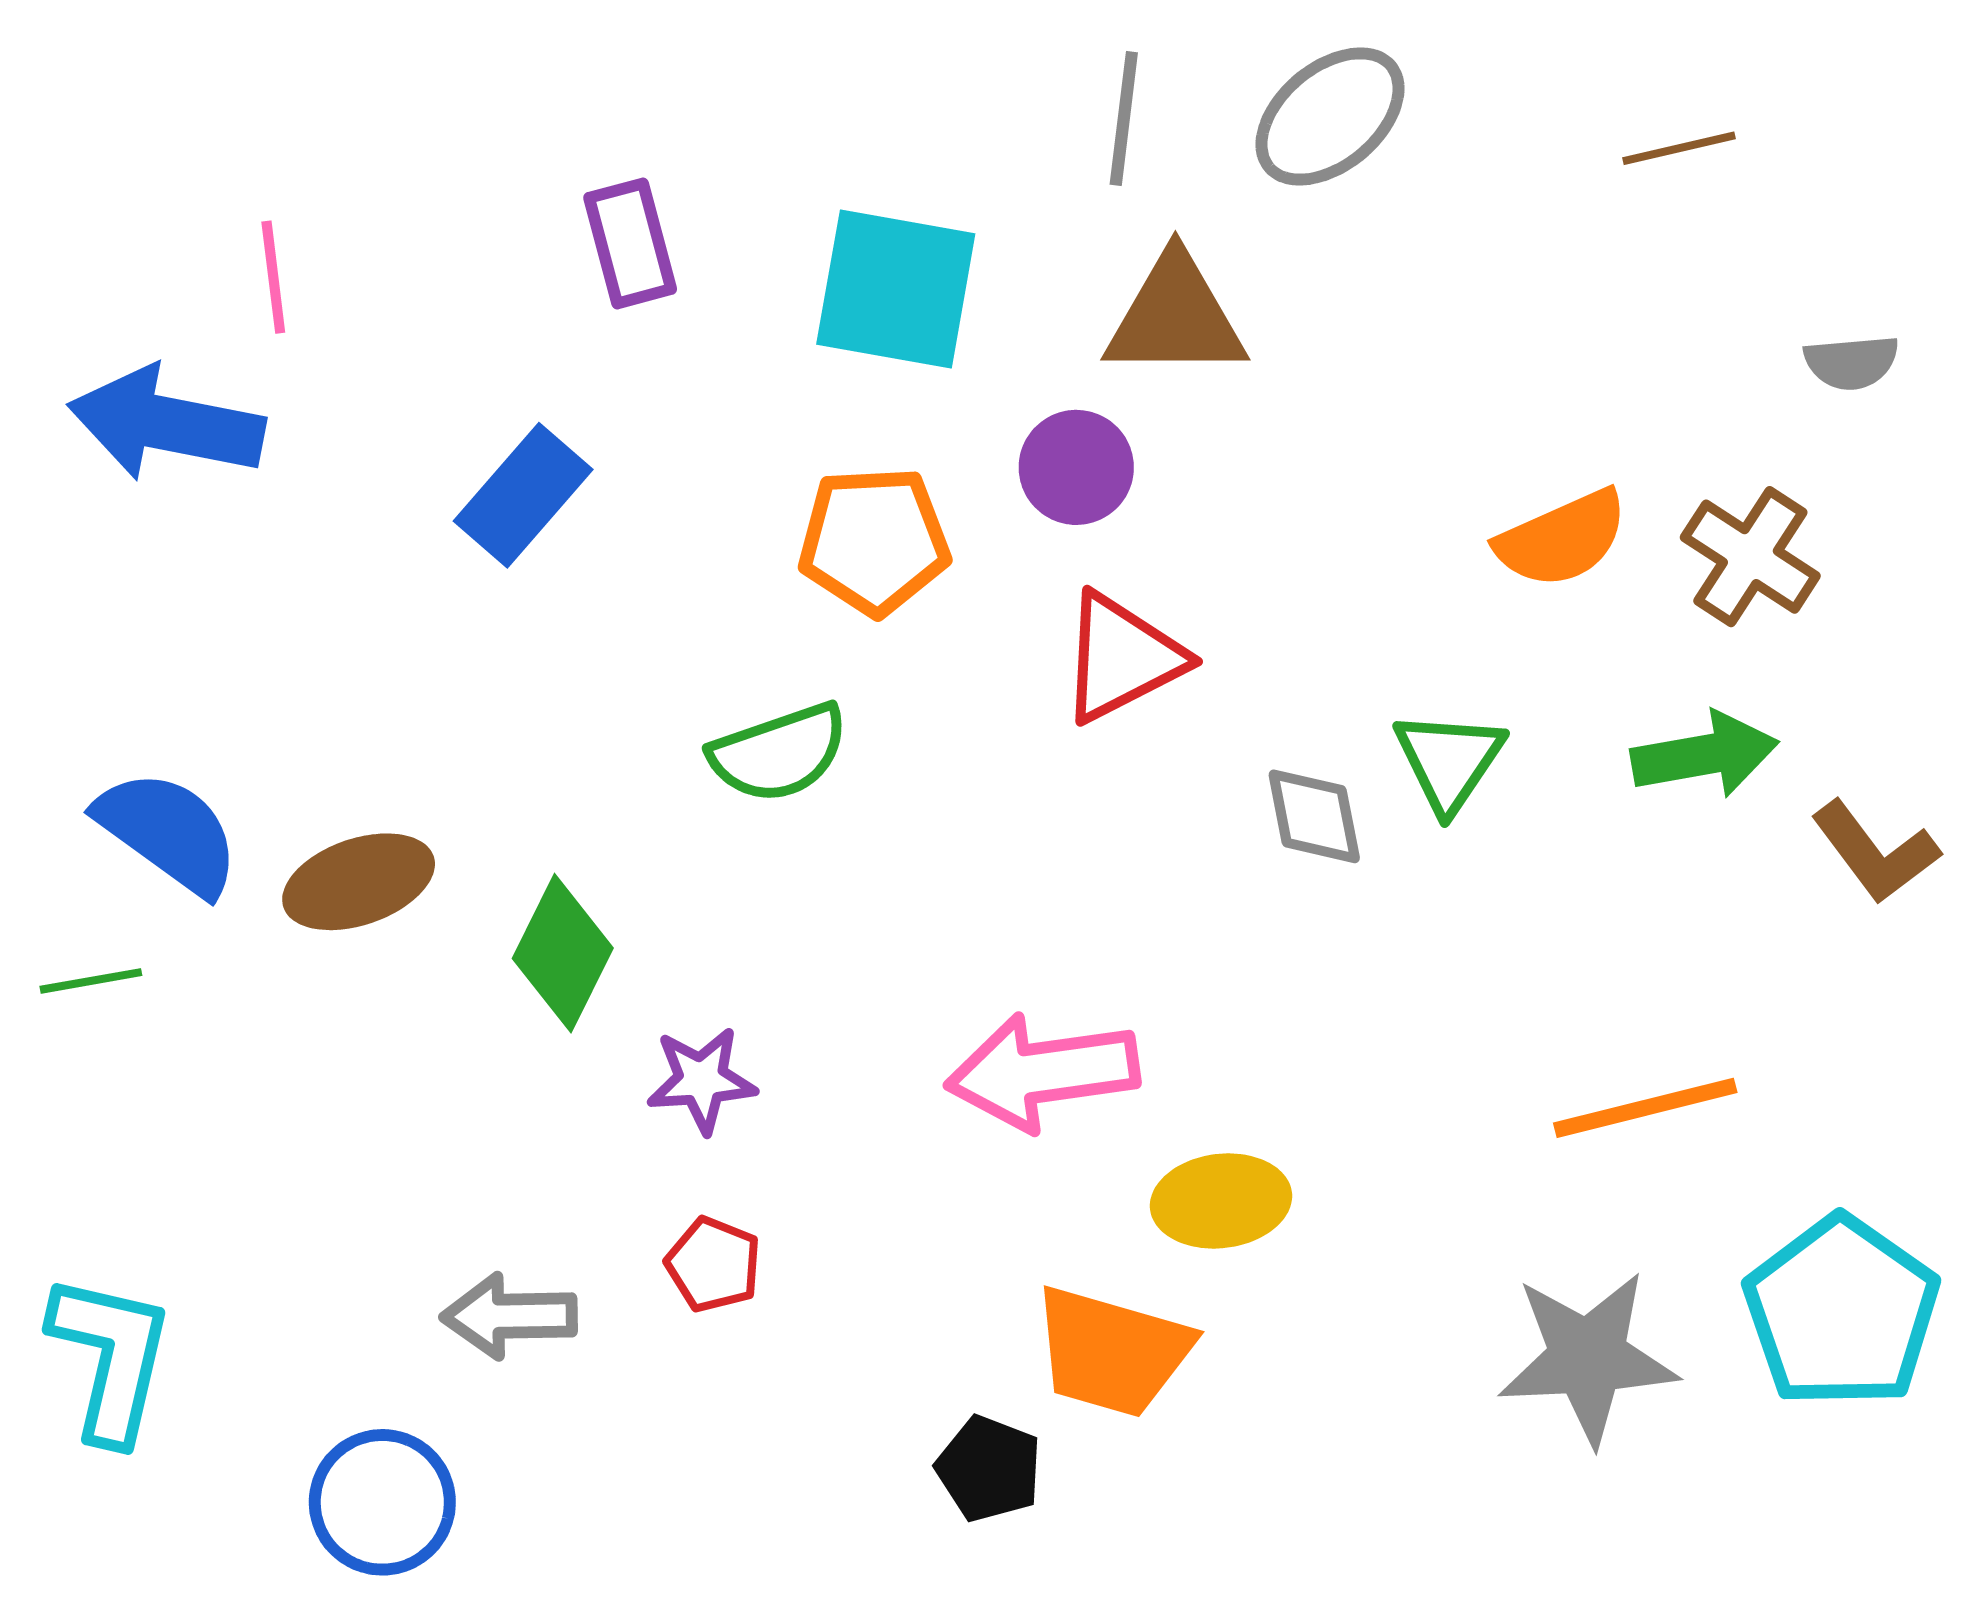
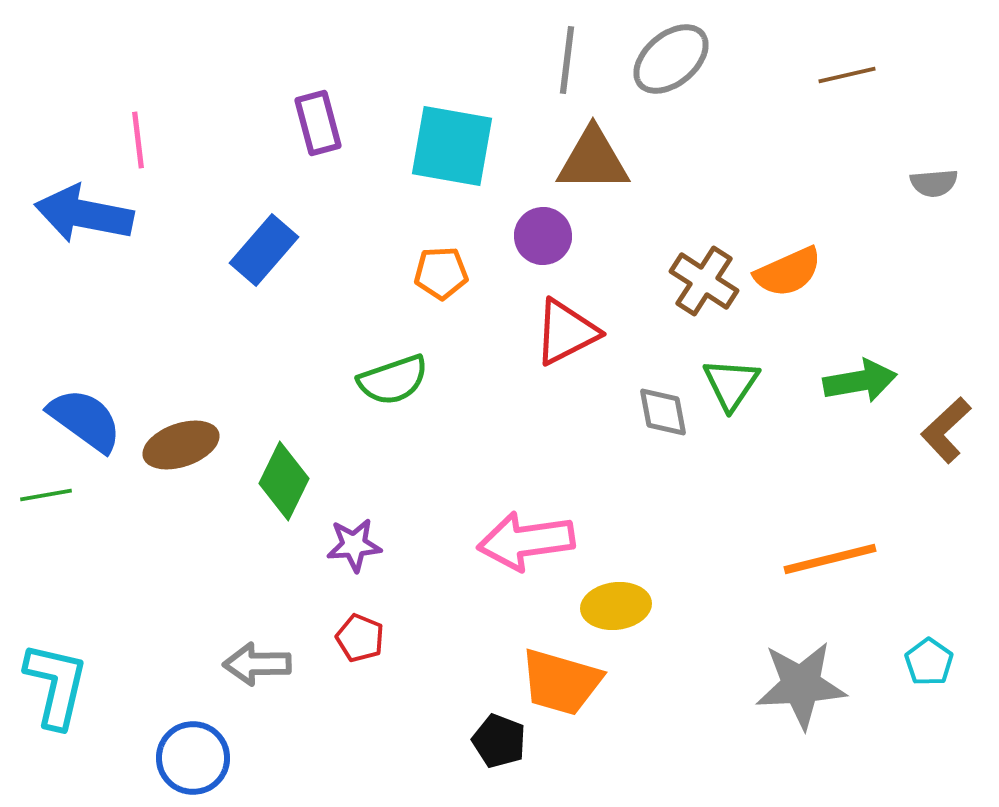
orange pentagon: (874, 541) -> (441, 273), size x0.7
brown cross: (1750, 557) -> (704, 281), moved
brown L-shape: (1875, 852) -> (946, 430), turned 84
cyan pentagon: (1842, 1312) -> (929, 662), size x0.5

